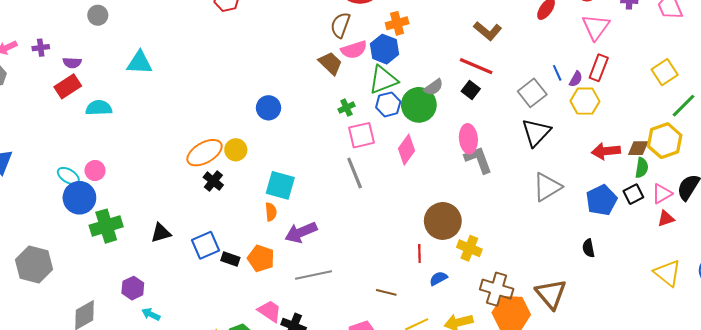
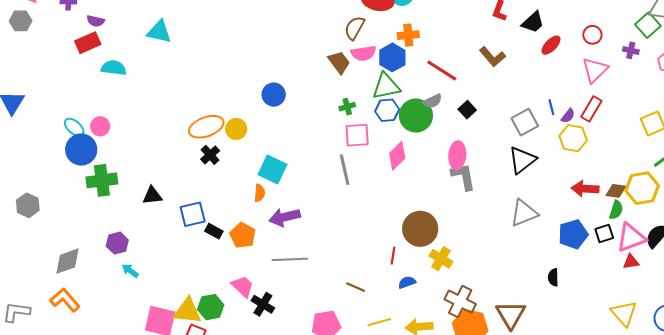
red line: (476, 66) -> (442, 71), moved
pink triangle: (662, 194) -> (631, 238), size x1.5
gray hexagon: (34, 265) -> (28, 205), size x0.7

